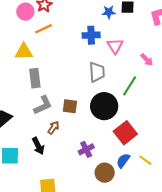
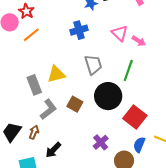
pink triangle: (115, 46) -> (120, 33), moved
yellow triangle: (24, 52) -> (56, 74), moved
brown square: (70, 106) -> (75, 104), turned 35
brown arrow: (53, 128) -> (34, 132), moved
black arrow: (38, 146) -> (53, 150), turned 84

